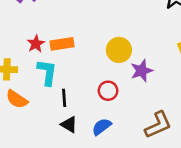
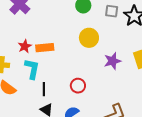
yellow circle: (119, 50) -> (89, 38), moved
purple star: (142, 71) -> (112, 61), moved

